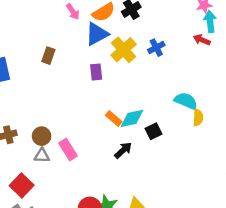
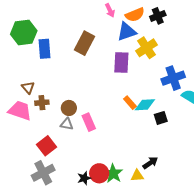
blue cross: (156, 48) -> (173, 78), moved, size x1.6
brown rectangle: (48, 56) -> (85, 43), size x1.6
purple rectangle: (96, 72) -> (121, 63), size x1.5
black arrow: (123, 150) -> (150, 163), moved

